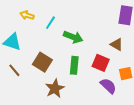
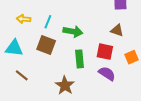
brown square: (42, 62) -> (46, 45), moved
purple semicircle: (108, 86) -> (107, 73), moved

